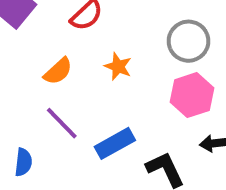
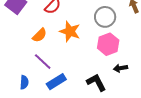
orange star: (118, 66) -> (70, 31), size x1.5
blue rectangle: (115, 143) -> (56, 82), moved

